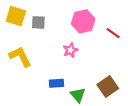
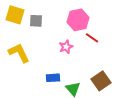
red line: (113, 33) -> (92, 38), moved

